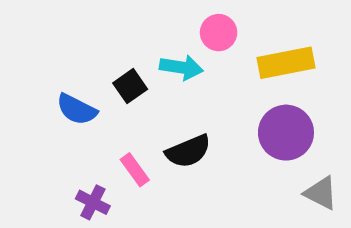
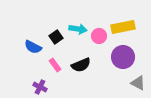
pink circle: (219, 33) -> (99, 36), moved
pink rectangle: (135, 170) -> (55, 65), moved

